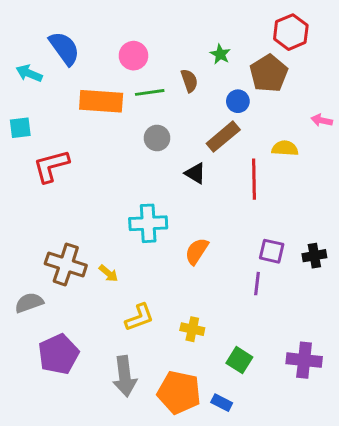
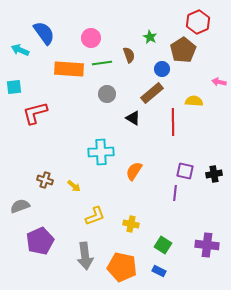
brown cross: (66, 264) -> (45, 180), size x0.6
blue rectangle: (222, 403) -> (159, 271), moved

